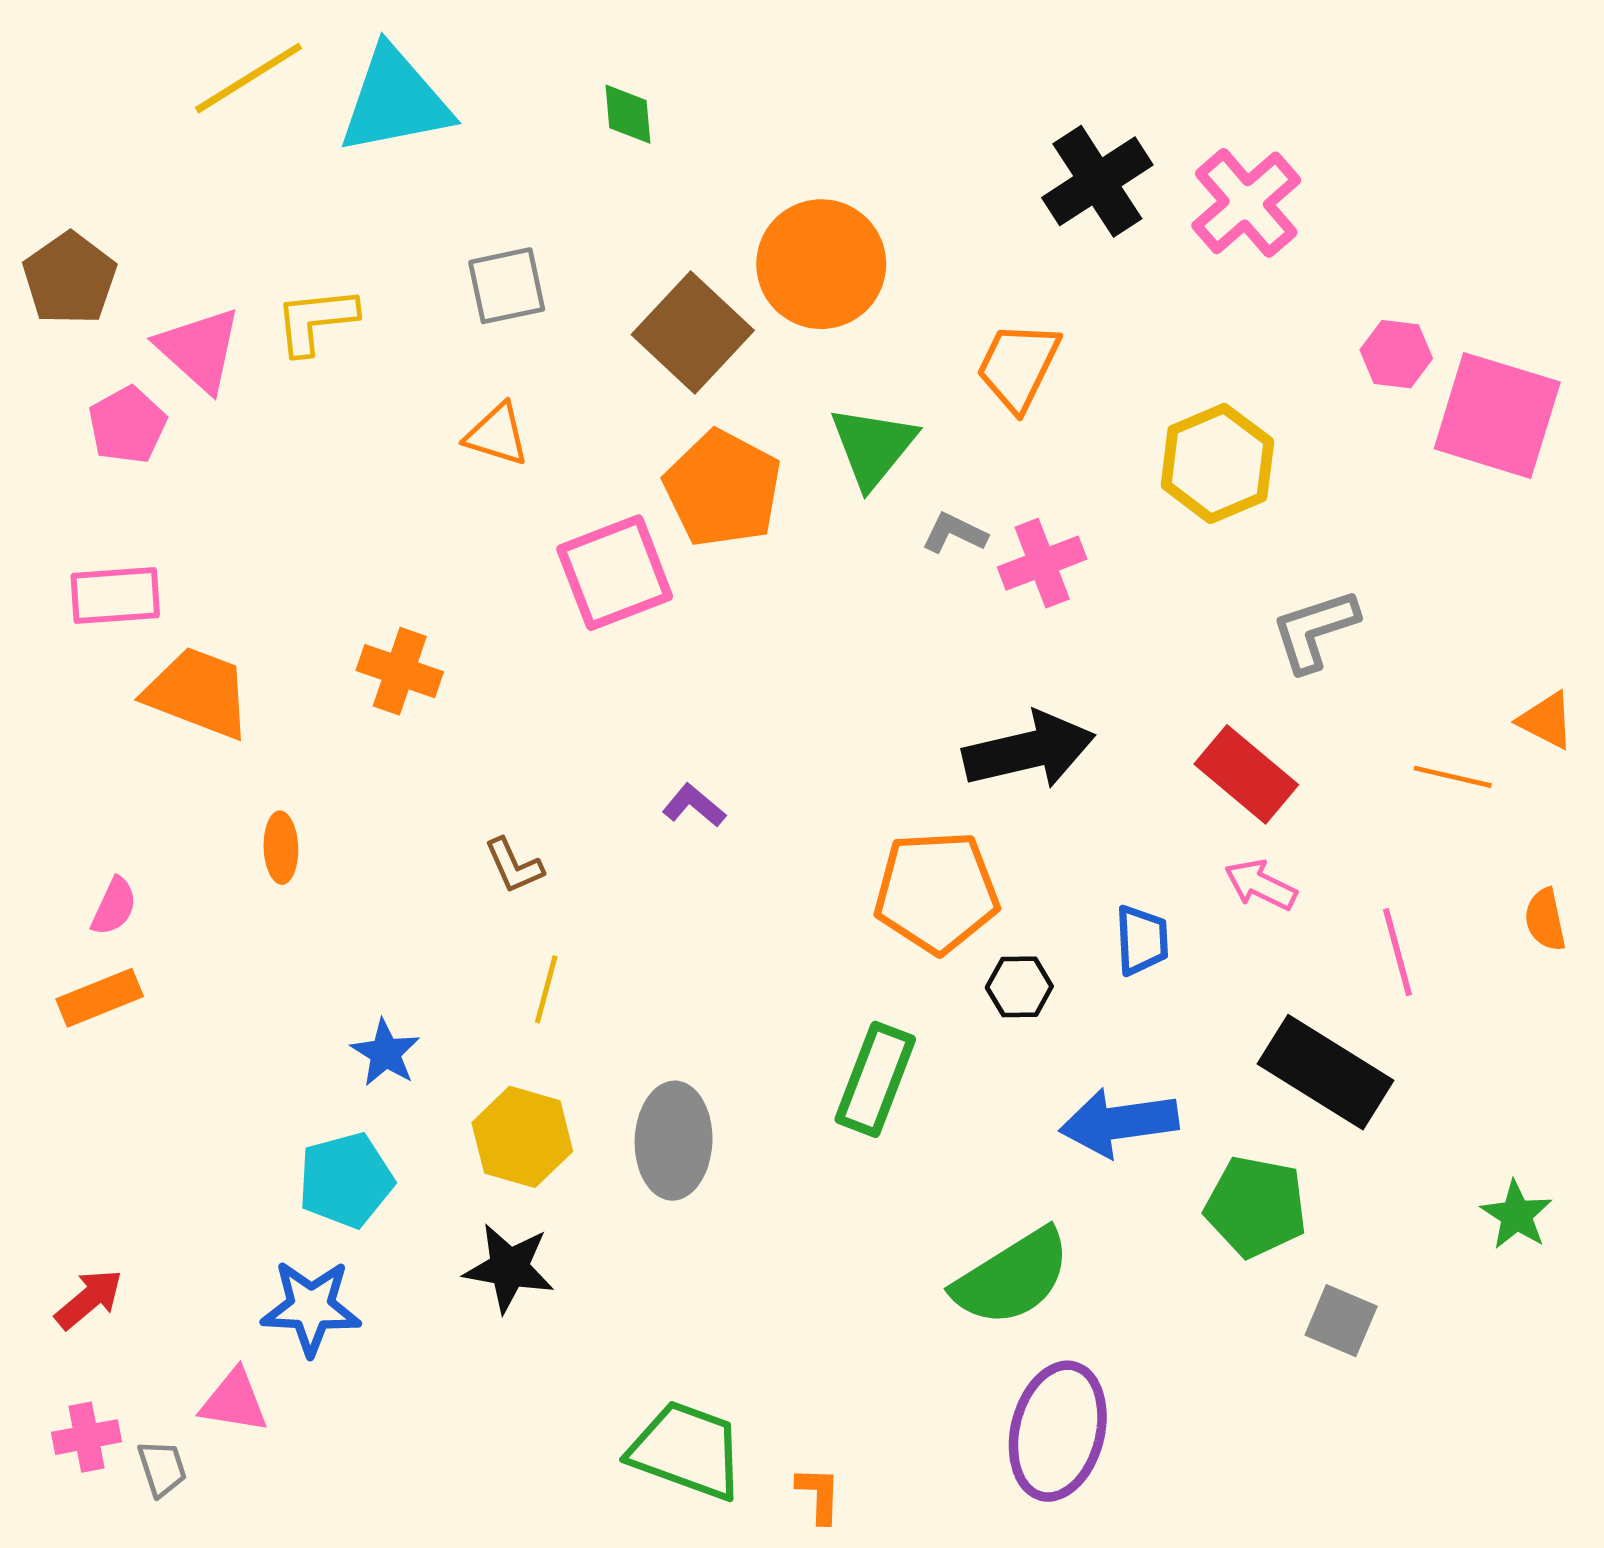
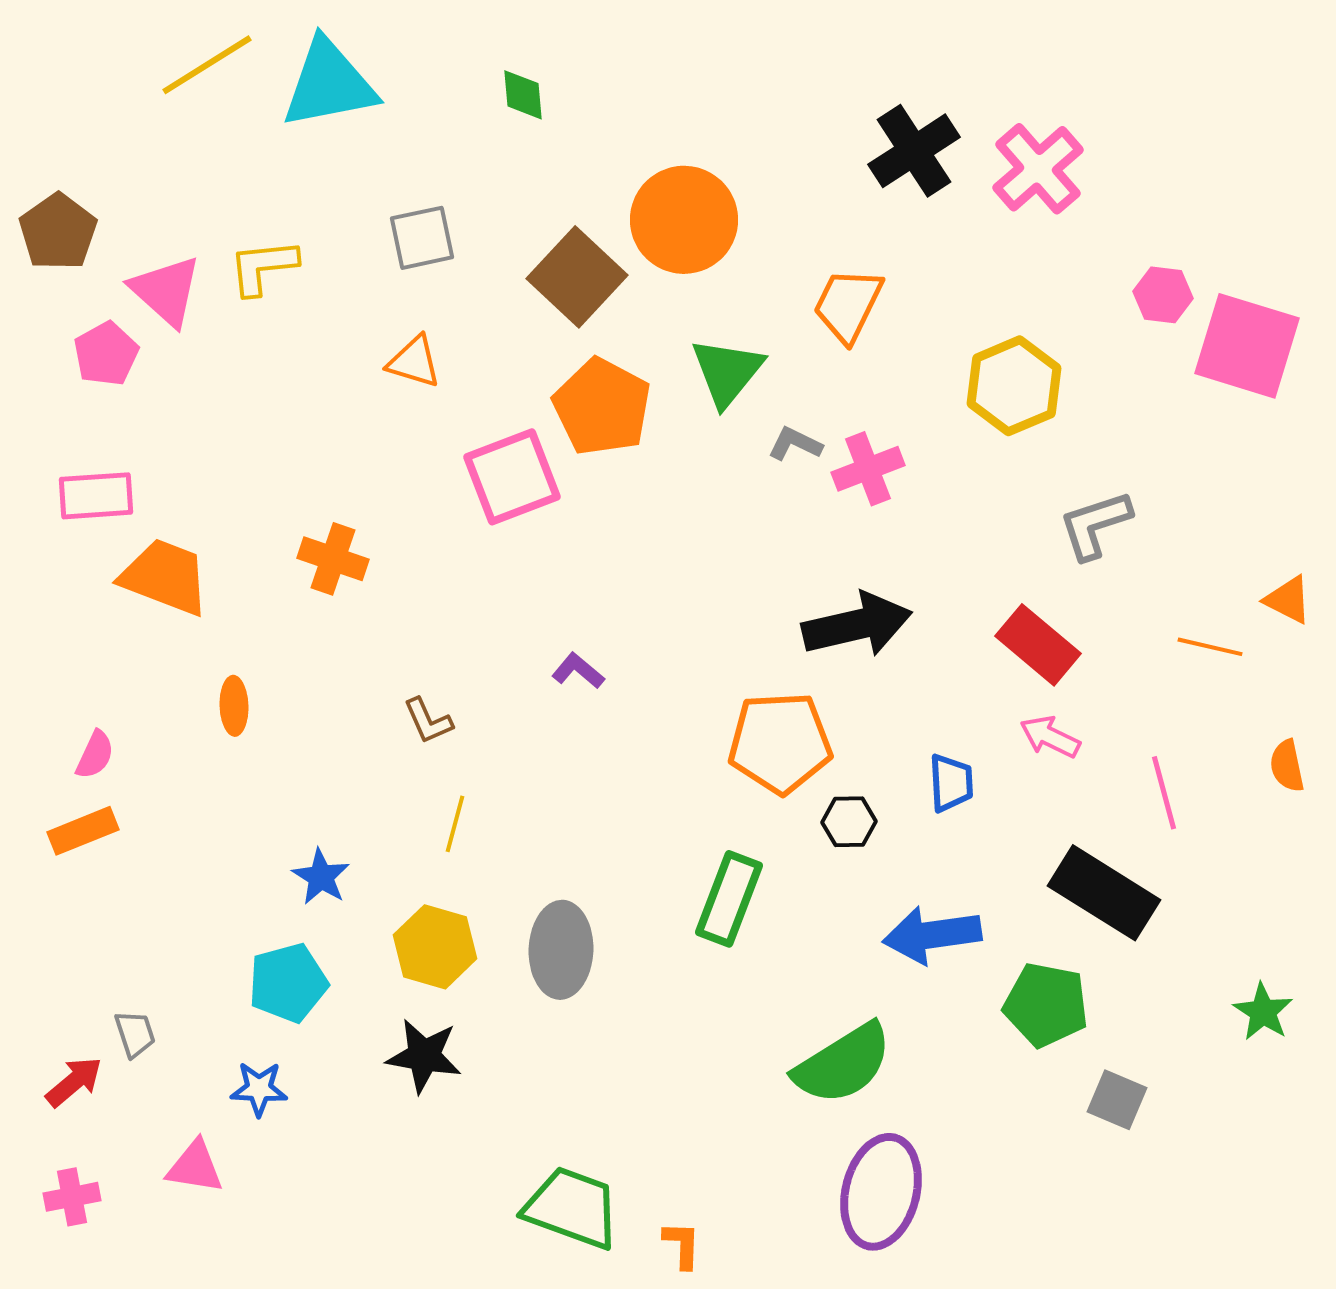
blue star: (311, 1307) -> (259, 1089), size x0.7
gray trapezoid: (162, 1468) -> (135, 1034), moved

